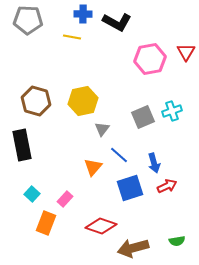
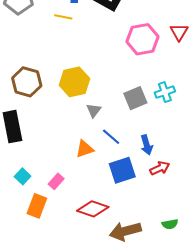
orange triangle: (93, 167) -> (85, 149), turned 30

